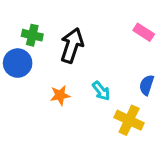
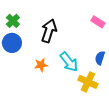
green cross: (32, 35) -> (13, 21), moved, turned 32
cyan arrow: (101, 91) -> (69, 62), size x1.5

